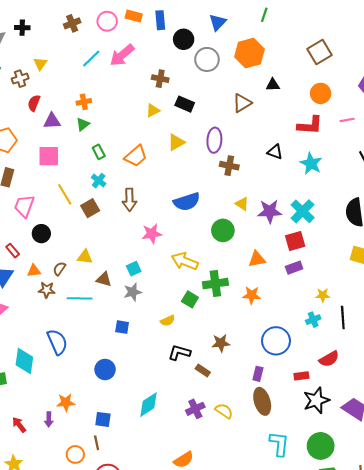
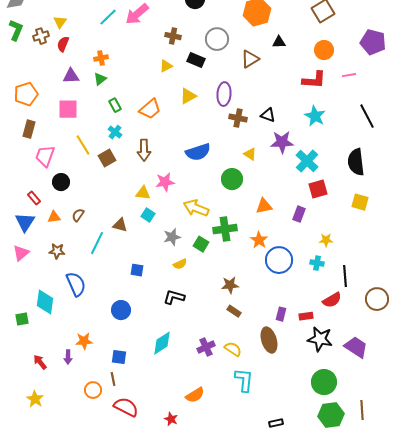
gray circle: (207, 59) -> (217, 39), moved
red semicircle: (34, 103) -> (63, 44), moved
black triangle: (275, 152) -> (268, 115), moved
purple star: (270, 211) -> (282, 142), moved
red square: (295, 241) -> (318, 189), moved
yellow triangle: (85, 257) -> (143, 193), moved
purple rectangle: (294, 268) -> (299, 214), turned -49
cyan square: (134, 269) -> (148, 215), turned -32
brown star: (47, 290) -> (57, 251), moved
gray star: (133, 292) -> (172, 237), moved
orange star: (252, 295) -> (259, 240), turned 30
cyan line: (80, 298) -> (97, 243), turned -65
black line: (343, 317) -> (345, 276), moved
cyan cross: (313, 320) -> (317, 263), turned 32
blue circle: (276, 341) -> (279, 260), moved
black L-shape: (179, 353) -> (174, 297), moved
brown rectangle: (203, 371) -> (234, 311), moved
purple rectangle: (258, 374) -> (281, 314), moved
black star: (316, 400) -> (320, 339), turned 30
cyan L-shape: (279, 444) -> (244, 380), moved

